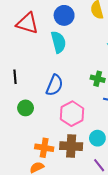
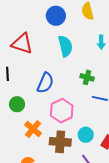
red triangle: (27, 23) -> (22, 44), moved
cyan semicircle: (58, 42) -> (65, 46), moved
orange cross: (44, 148) -> (33, 129), moved, turned 30

